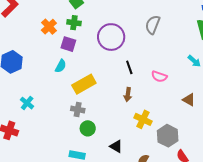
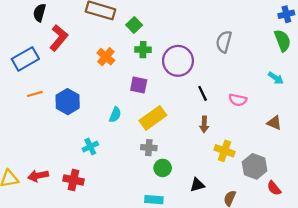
green cross: (74, 23) -> (143, 50), moved
purple square: (68, 44) -> (139, 85), moved
cyan semicircle: (61, 66) -> (115, 115), moved
cyan cross: (27, 103) -> (90, 147), turned 32
black triangle: (116, 146) -> (197, 185), turned -40

